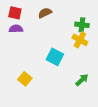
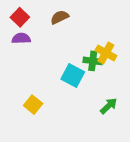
red square: (15, 13) -> (20, 17), turned 32
green cross: (82, 25) -> (93, 61), moved

